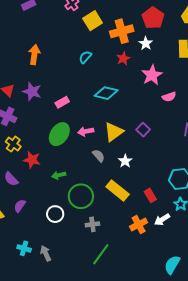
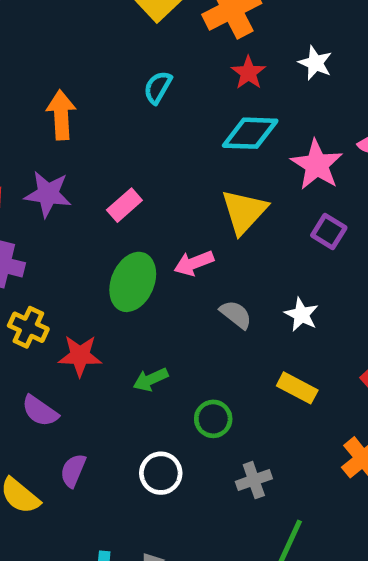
white star: (146, 43) -> (315, 63), moved
orange arrow: (34, 55) -> (61, 115), moved
pink star: (152, 75) -> (317, 165), moved
cyan diamond: (106, 93) -> (250, 133), moved
yellow triangle: (114, 132) -> (244, 212), moved
yellow rectangle: (118, 190) -> (297, 388), size x0.7
green circle: (81, 196) -> (213, 419), size x0.6

